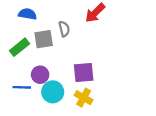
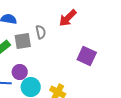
purple square: (84, 72) -> (87, 56), moved, turned 30

